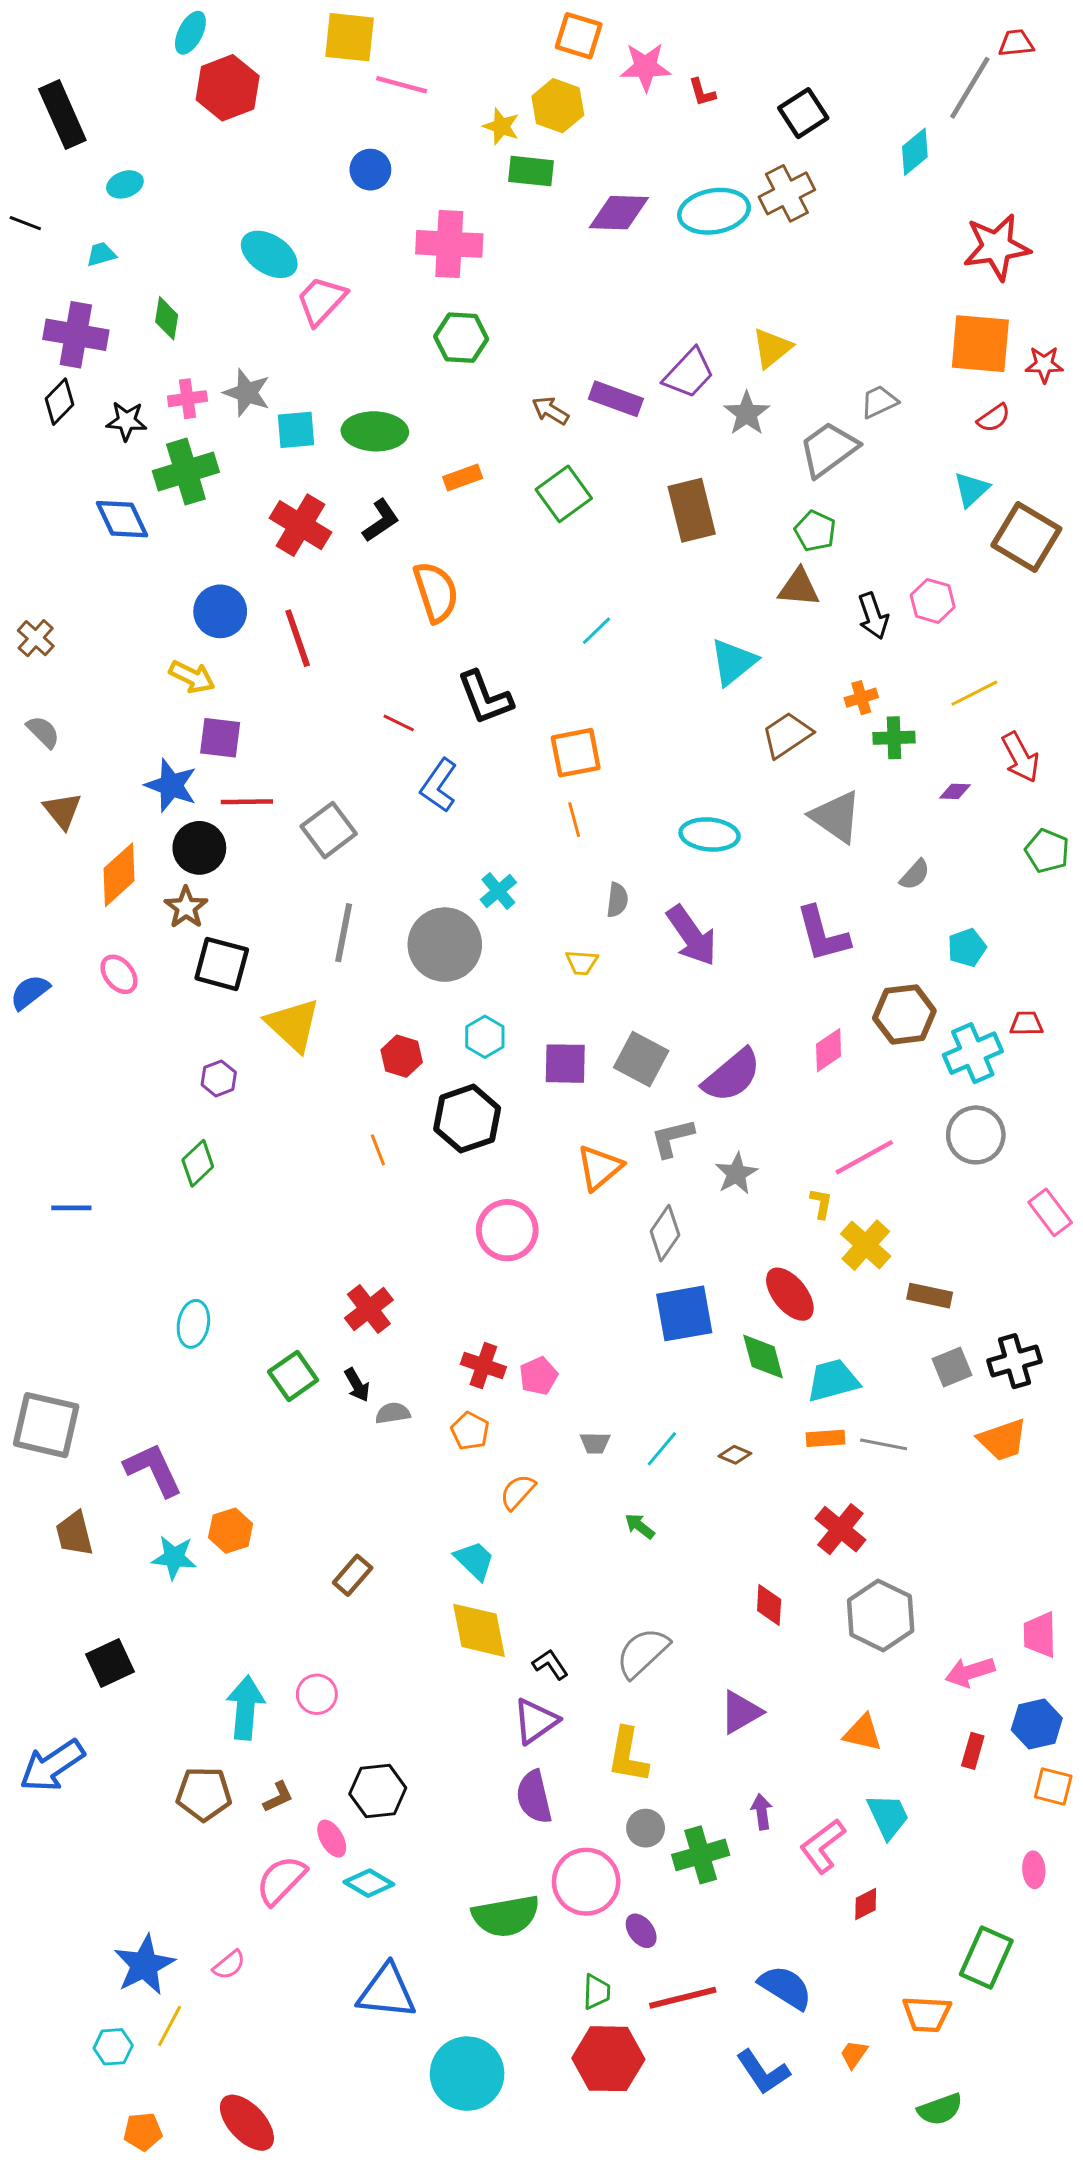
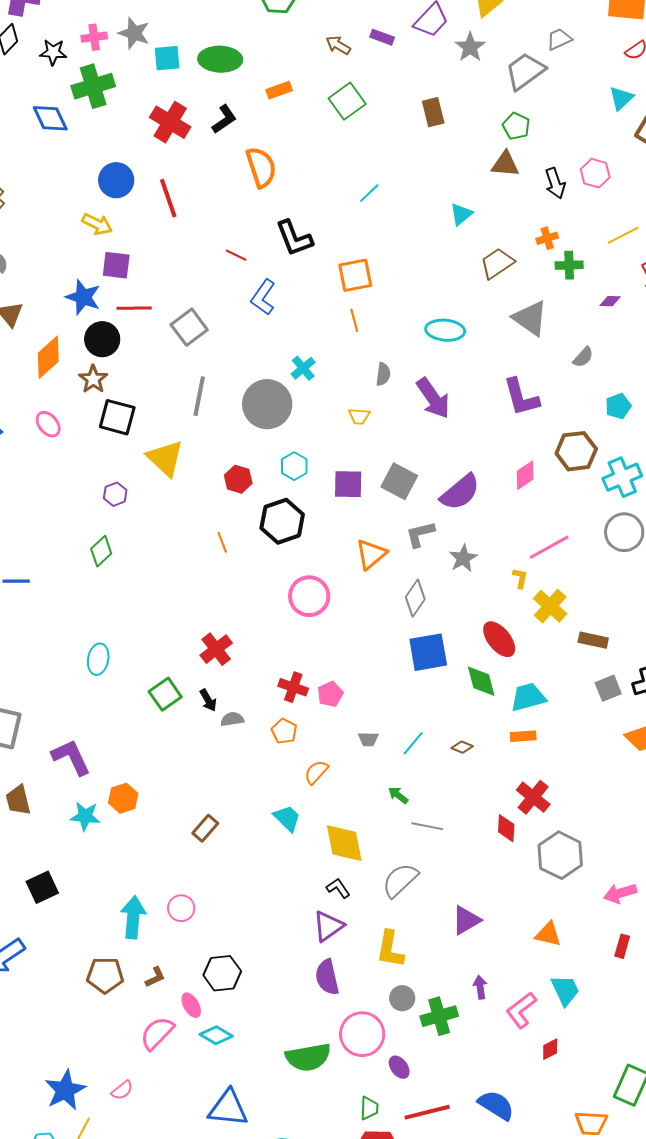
purple rectangle: (616, 399) -> (382, 37), size x0.7
brown rectangle: (692, 510) -> (433, 112), size x0.7
cyan triangle: (733, 662) -> (461, 214), size x0.7
gray line: (884, 1444) -> (427, 826), moved
red diamond: (769, 1605) -> (506, 828), moved
yellow diamond: (479, 1630) -> (344, 843), moved

